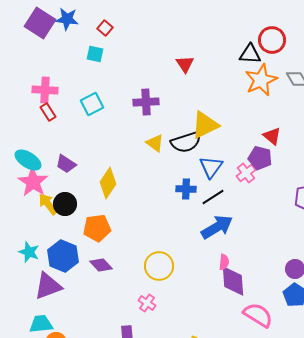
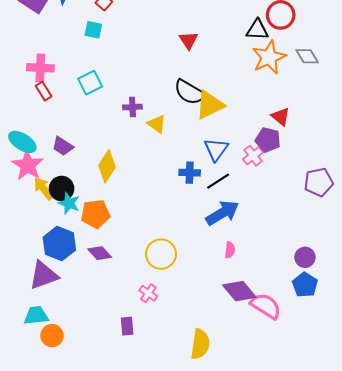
purple cross: (146, 102) -> (132, 107), moved, size x0.7
black semicircle: (186, 142) -> (190, 92), moved, turned 48
cyan star: (29, 252) -> (69, 203), moved
purple diamond: (233, 281) -> (239, 291), moved, turned -36

